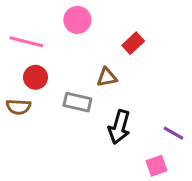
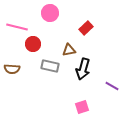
red circle: (35, 77) -> (33, 44), moved
black arrow: (119, 127) -> (83, 69), moved
pink square: (157, 166) -> (82, 107), moved

